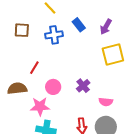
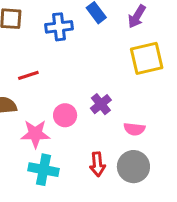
red line: (34, 68) -> (28, 75), turned 40
pink circle: (53, 87) -> (65, 115), moved

